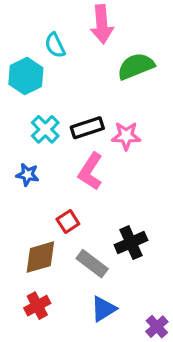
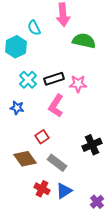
green semicircle: (136, 66) -> (84, 41), turned 35
black cross: (131, 243) -> (92, 145), moved
brown diamond: (40, 257) -> (25, 159), turned 70
red cross: (37, 306) -> (42, 189), moved, turned -35

